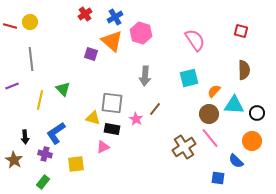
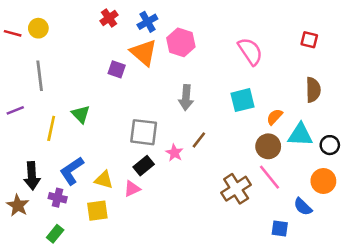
yellow triangle: (93, 118) -> (104, 180), moved
black rectangle: (112, 129) -> (144, 166), turned -49
black arrow: (25, 137) -> (32, 176), size x1.5

